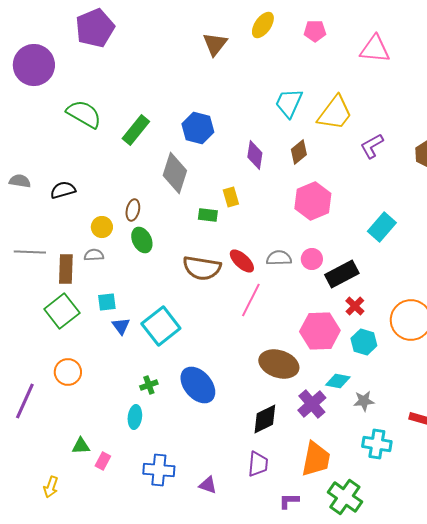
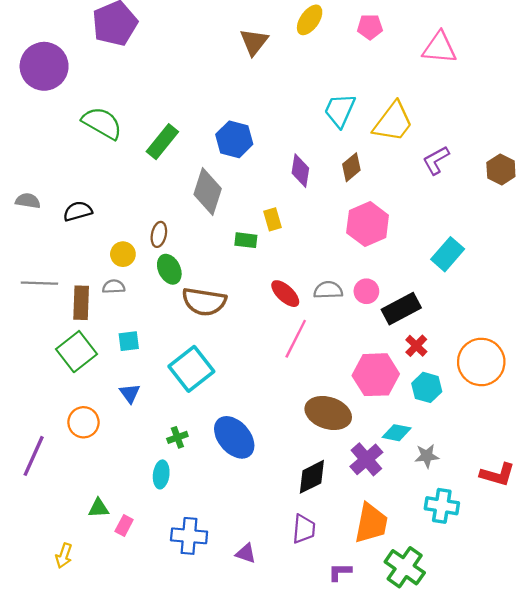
brown semicircle: (202, 268) -> (204, 302), moved
blue triangle: (121, 326) -> (130, 393), moved

